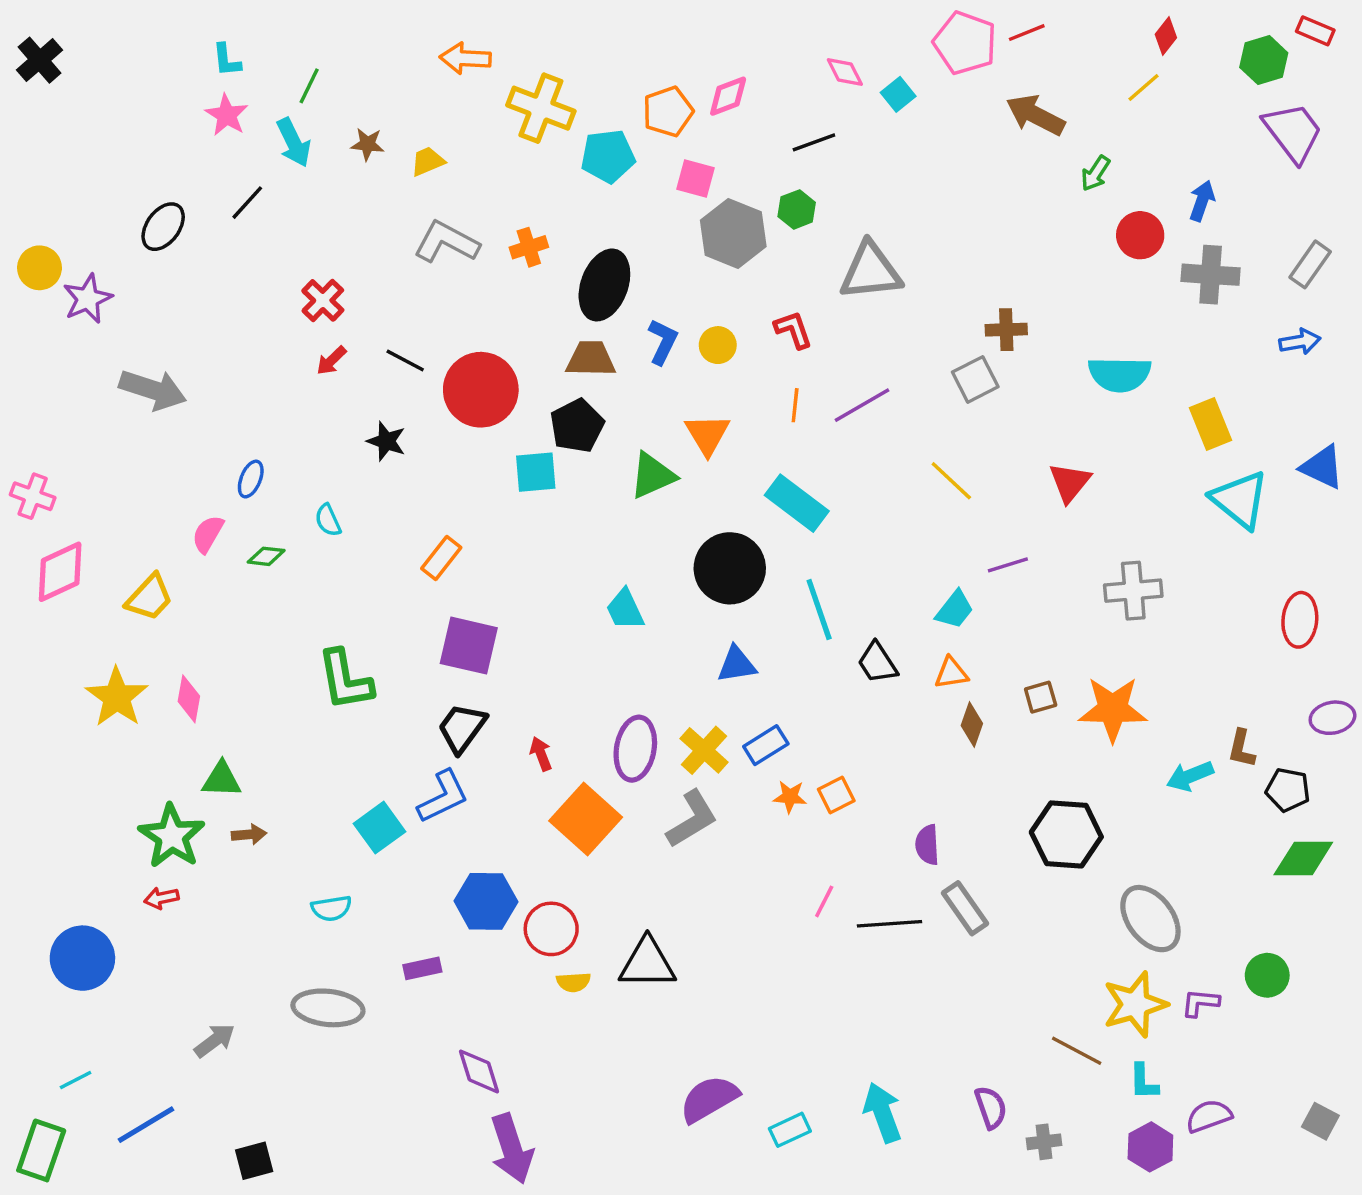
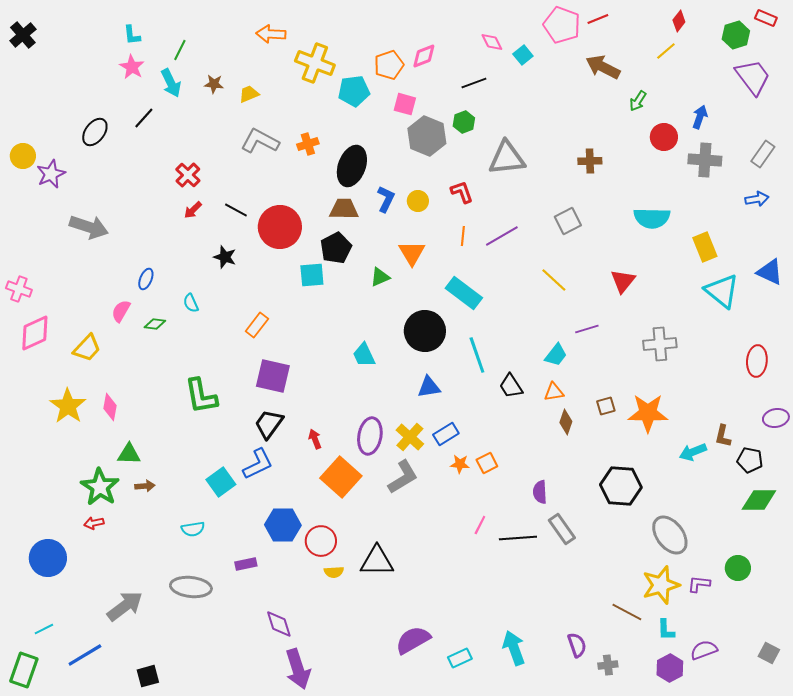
brown cross: (1006, 330) -> (590, 161), moved
green triangle: (652, 476) -> (380, 277), size x0.7
gray arrow: (215, 1041) -> (125, 606), size x1.5

